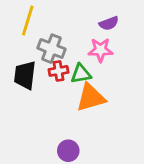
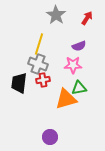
yellow line: (28, 21) -> (39, 44), moved
green triangle: (81, 74) -> (79, 88), moved

